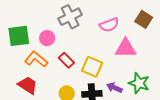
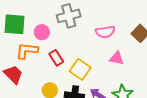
pink triangle: (125, 48) -> (117, 58), size x0.7
orange L-shape: (36, 59) -> (27, 51), turned -45

